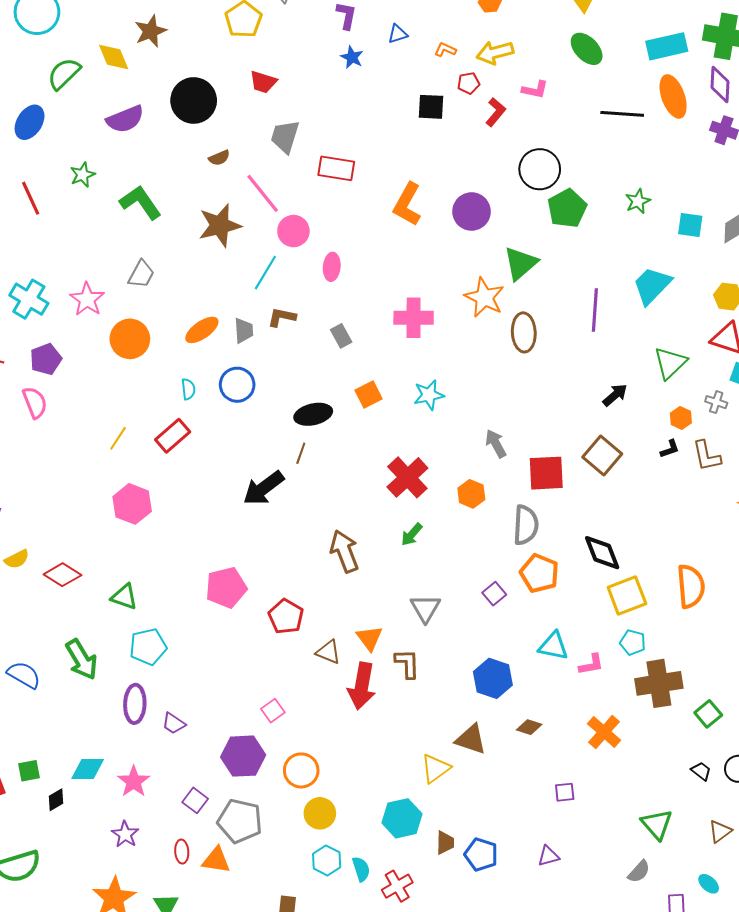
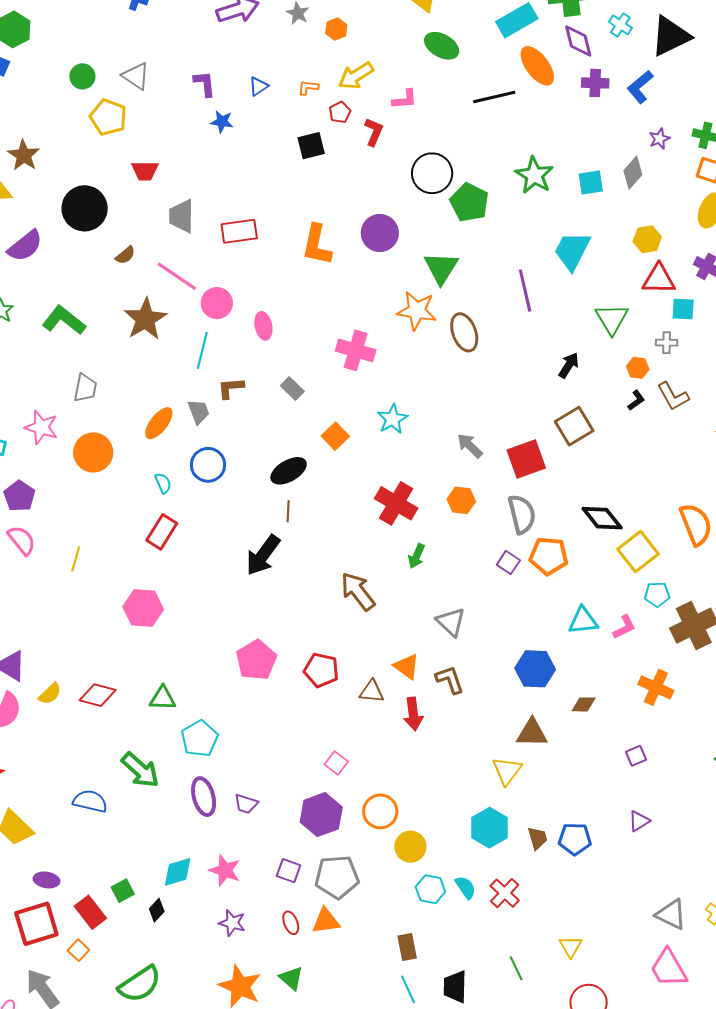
green star: (638, 201) -> (534, 175), size x1.5
pink cross: (414, 318) -> (356, 350), turned 33
yellow line: (118, 438) -> (76, 559), moved
brown square: (602, 455) -> (574, 426), turned 36
purple square: (494, 594) -> (508, 562), moved
red arrow: (362, 686) -> (413, 714), size x0.7

